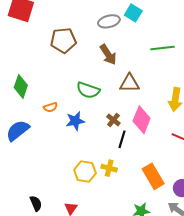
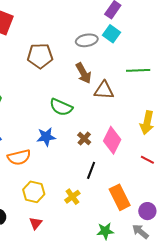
brown triangle: (129, 83) -> (104, 90), moved
orange semicircle: (50, 107) -> (19, 157), moved, size x1.6
black line: (122, 139) -> (91, 170), moved
yellow cross: (109, 168) -> (72, 197), moved, turned 35
yellow hexagon: (85, 171) -> (34, 192), moved

